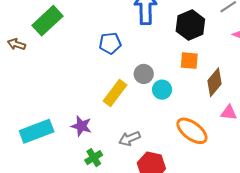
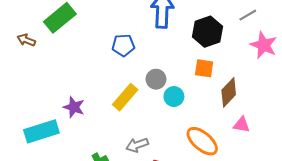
purple star: (81, 126) -> (74, 107), moved

